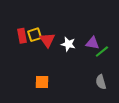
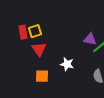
red triangle: (47, 40) -> (39, 49), moved
white star: (68, 44) -> (67, 64), moved

